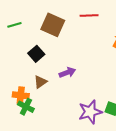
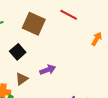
red line: (89, 16) -> (69, 15), turned 30

